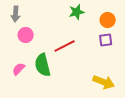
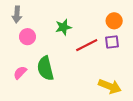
green star: (77, 12) -> (63, 27), moved
red line: (65, 46) -> (87, 45), moved

